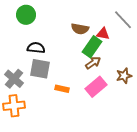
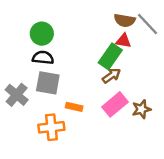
green circle: (26, 15) -> (42, 34), moved
brown semicircle: (80, 29) -> (125, 20), moved
brown star: (124, 76) -> (141, 109), moved
orange cross: (14, 106) -> (51, 127), moved

